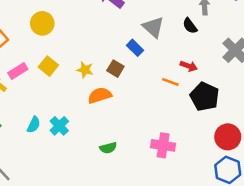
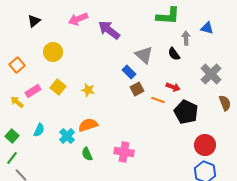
brown square: (115, 69) -> (137, 89), moved, turned 32
orange semicircle: (100, 95) -> (88, 125), moved
cyan semicircle: (34, 125) -> (39, 130), moved
pink cross: (163, 145) -> (124, 152), moved
green semicircle: (108, 148) -> (87, 154), moved, turned 80

